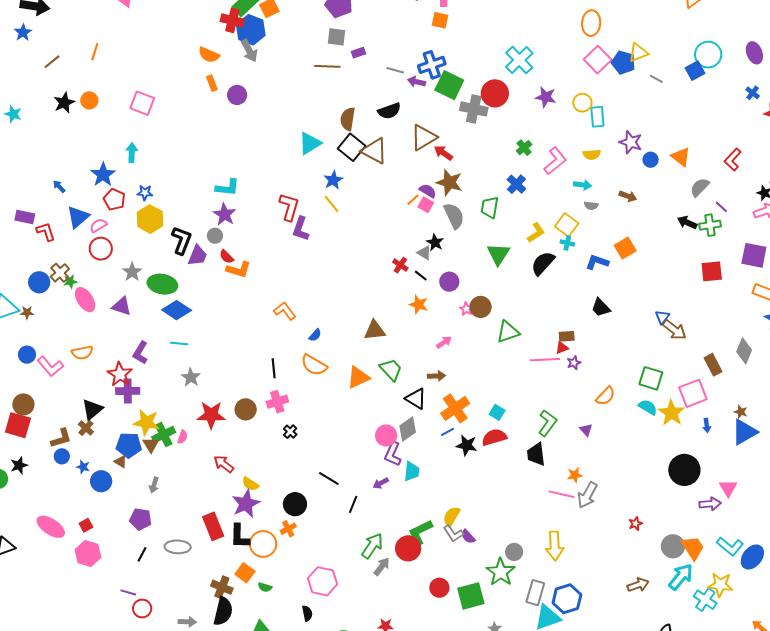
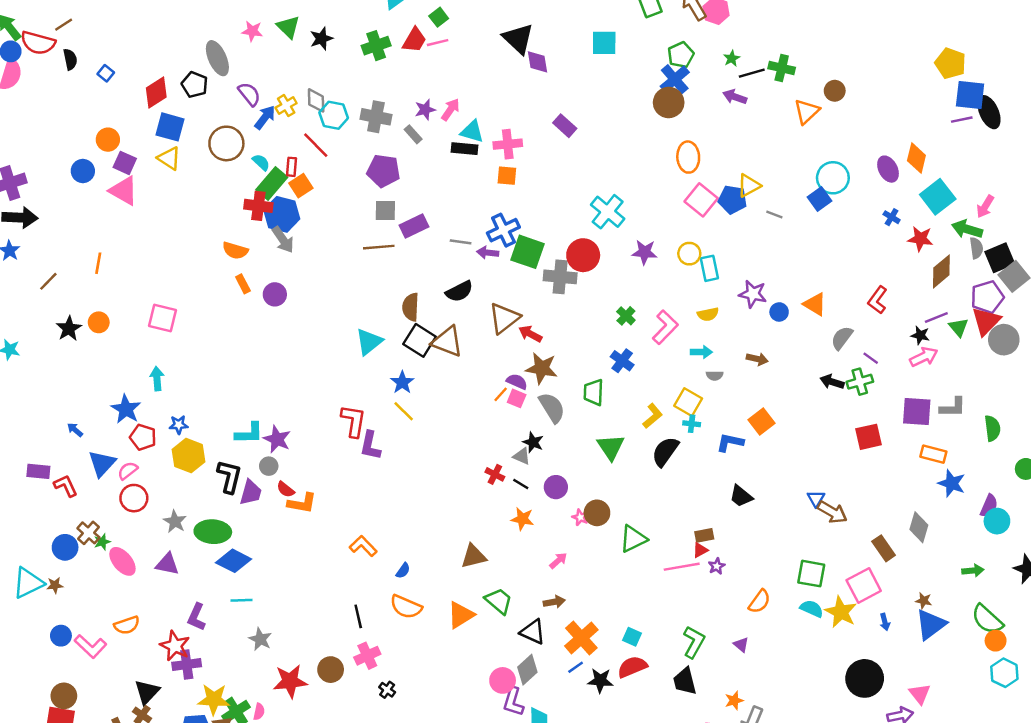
purple rectangle: (358, 53) -> (414, 226), size x1.6
cyan L-shape: (227, 188) -> (249, 433), moved

